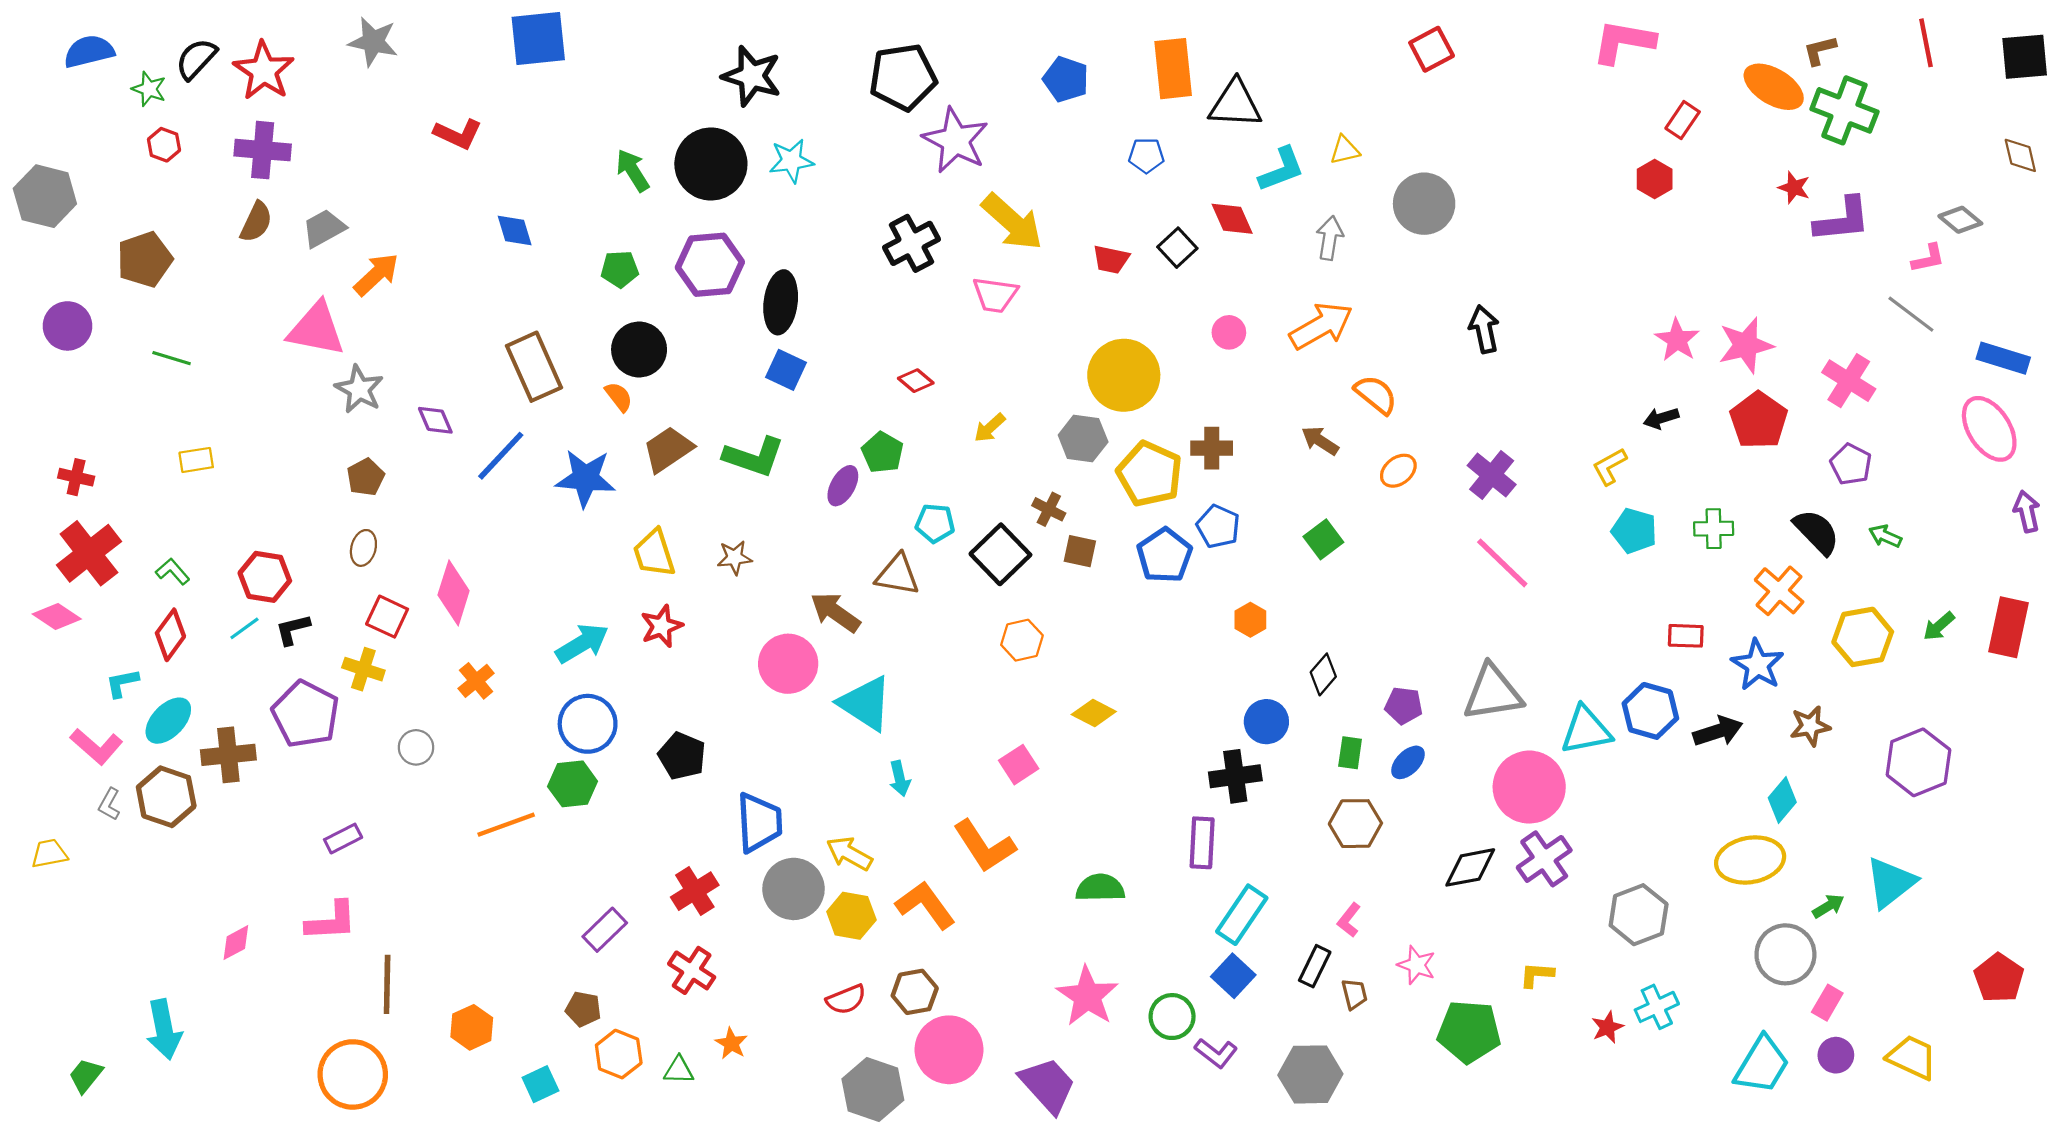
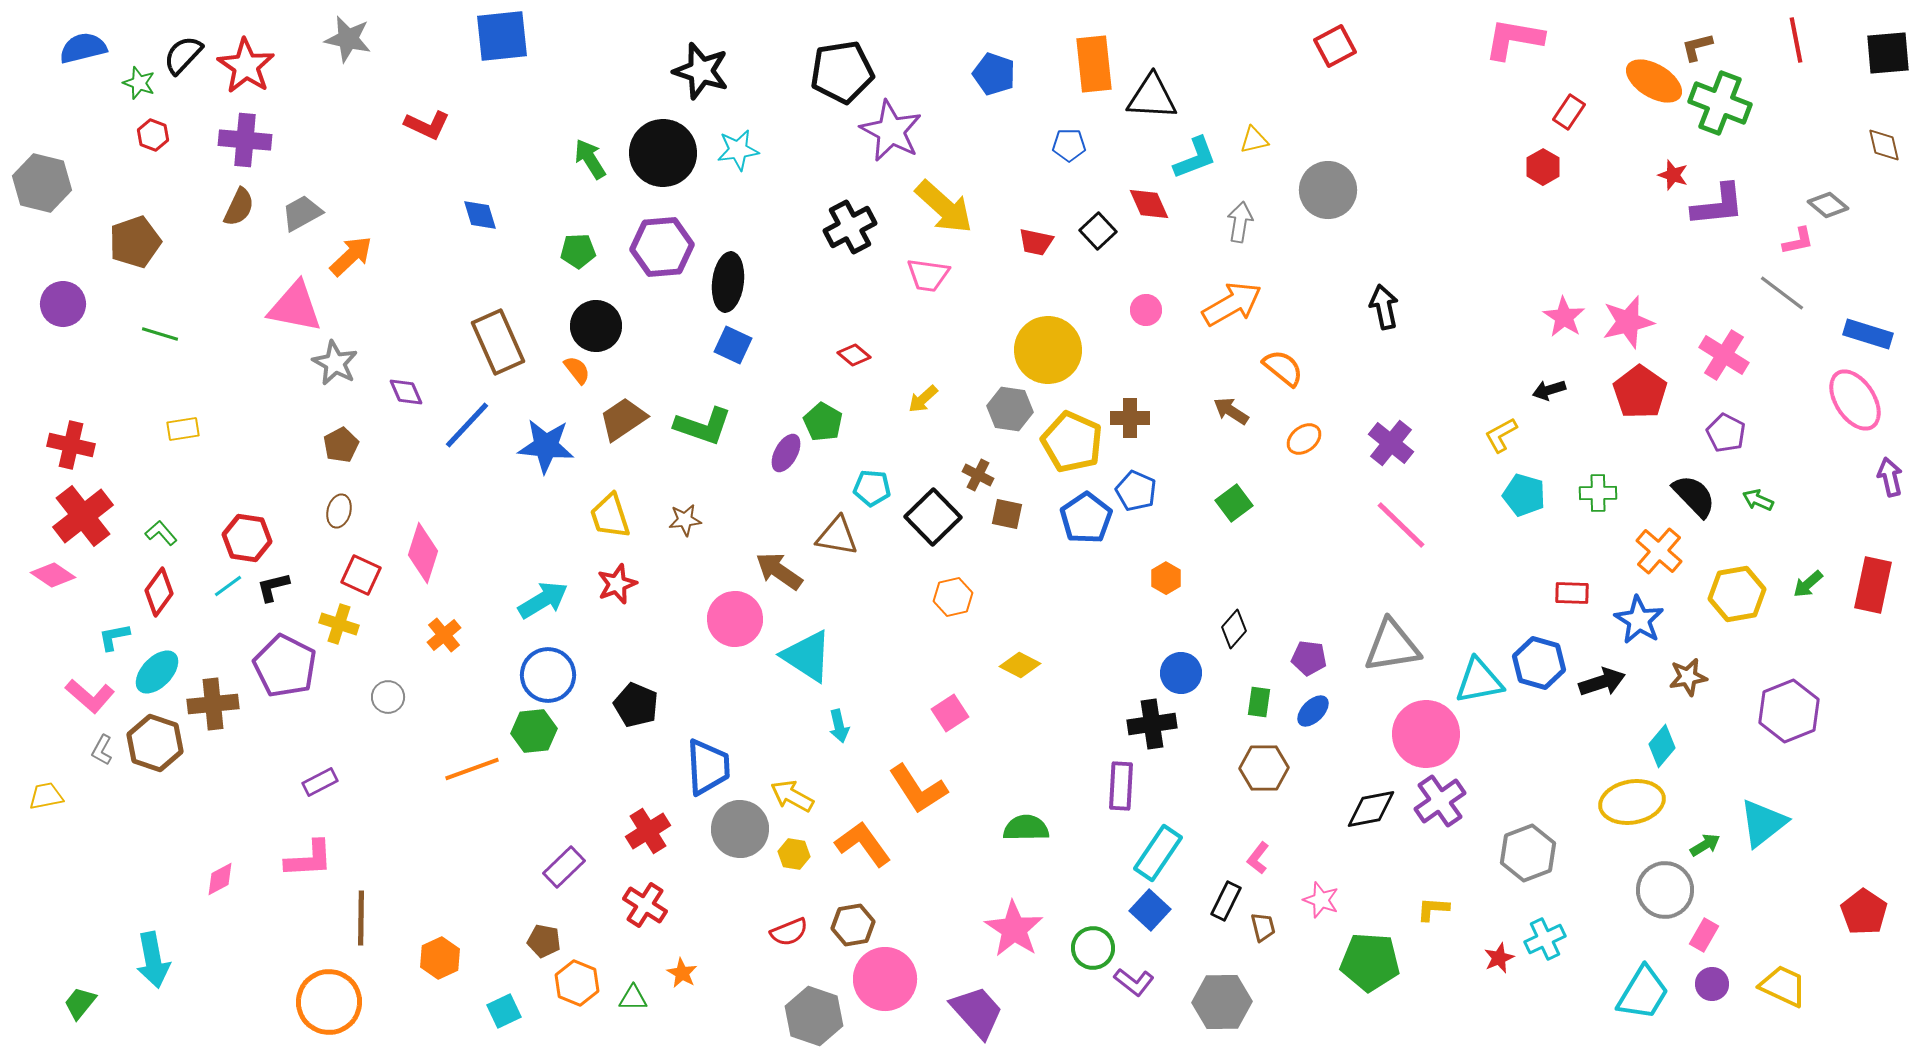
red cross: (76, 477) -> (71, 445), size x1.4
yellow hexagon: (851, 916) -> (794, 854), size x0.7

